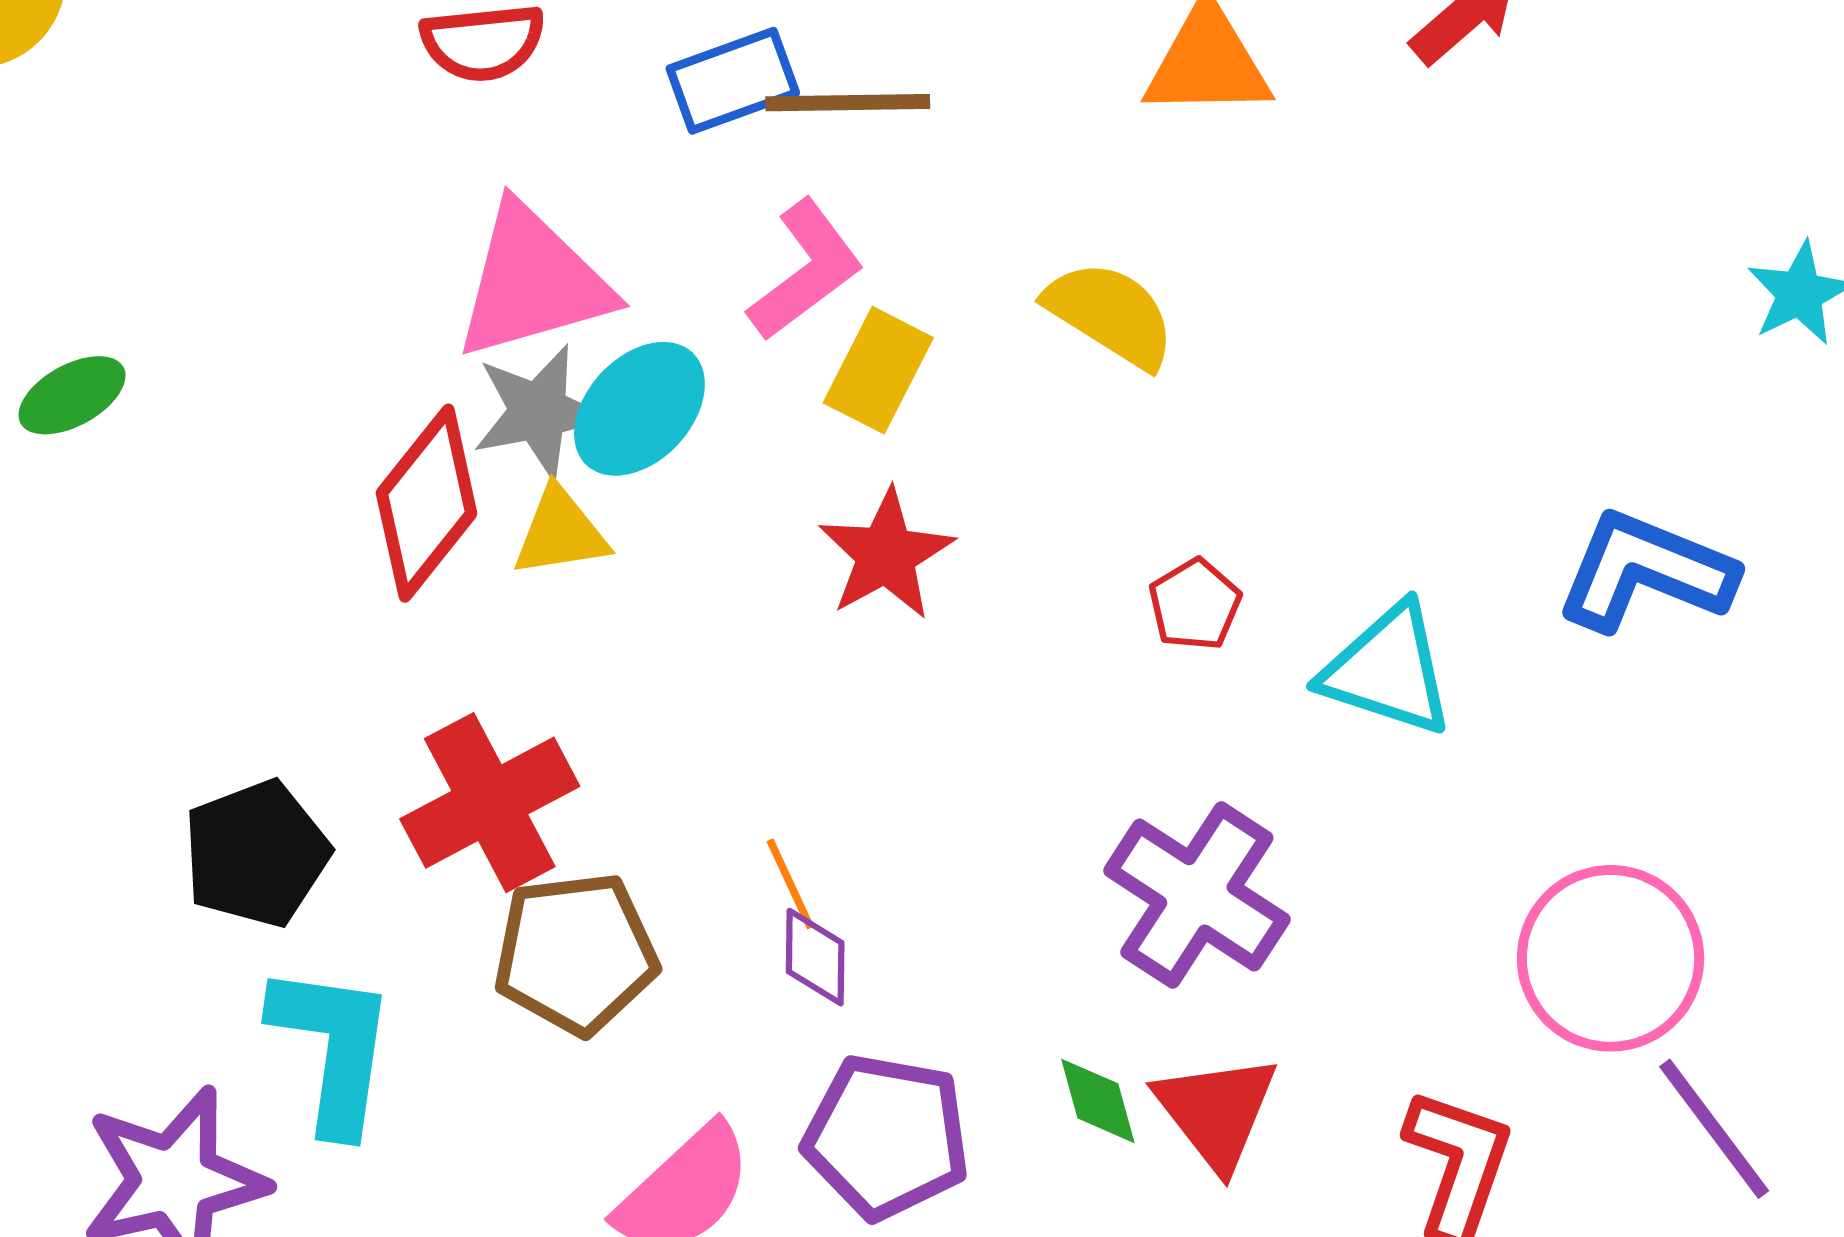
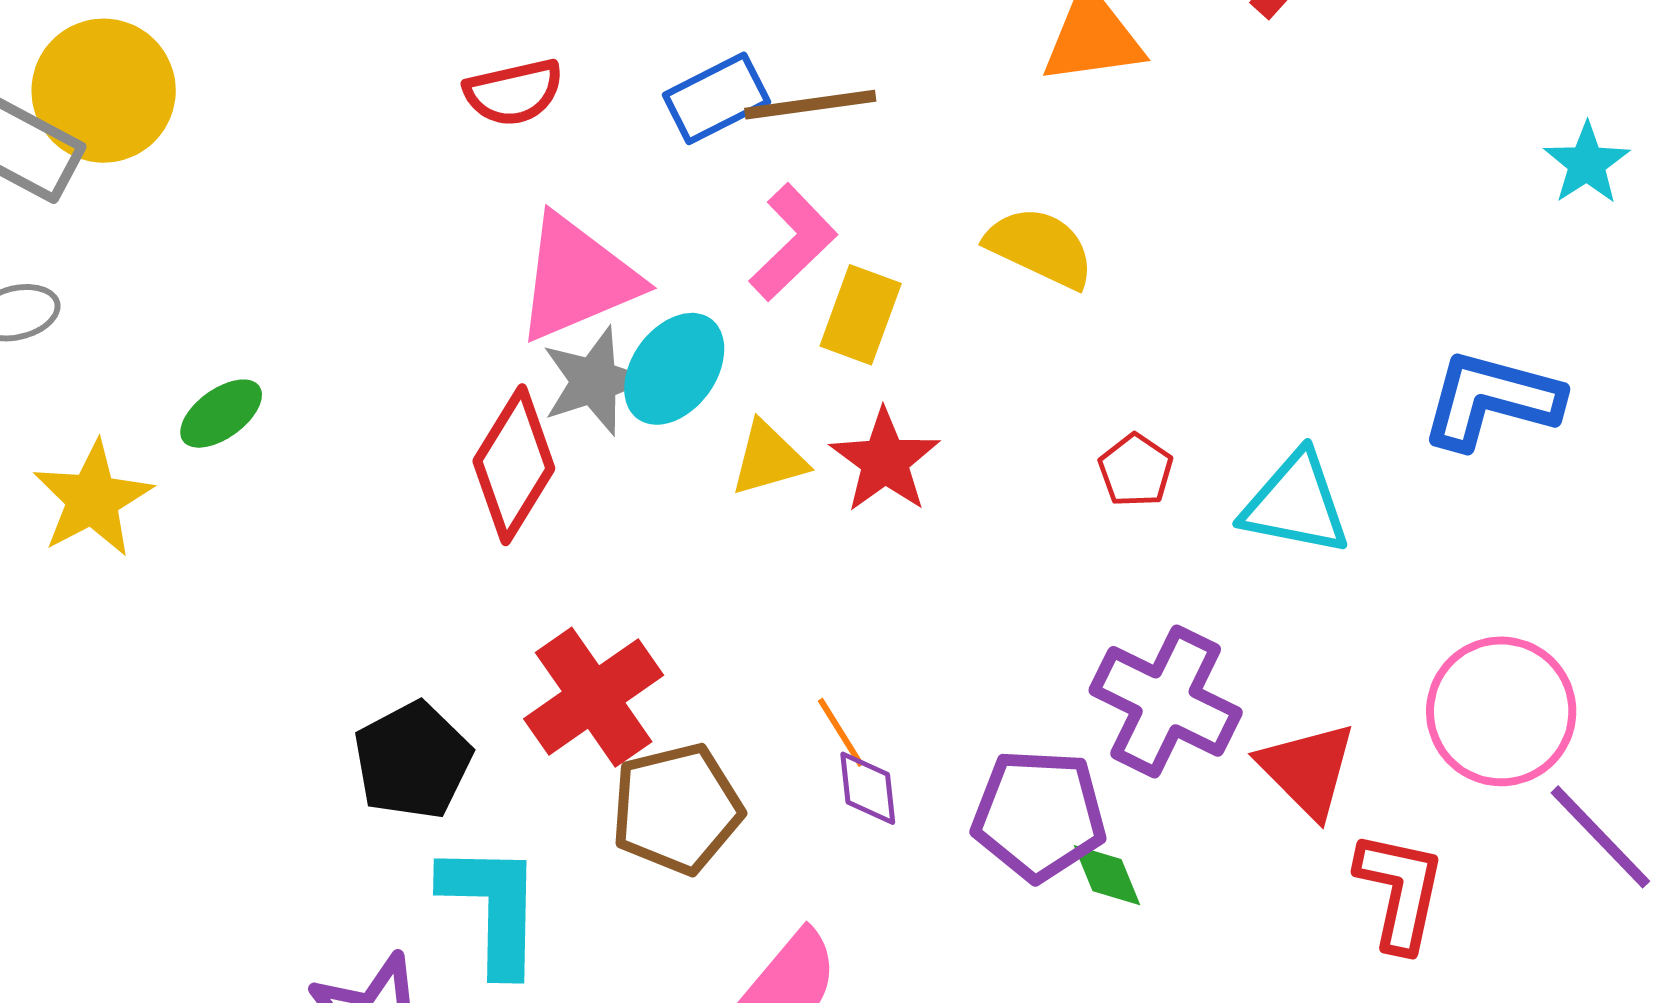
yellow triangle: (560, 532) -> (768, 459), moved
red triangle: (1216, 1112) -> (1307, 770), moved
purple pentagon: (887, 1137) -> (1039, 815), moved

